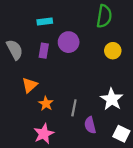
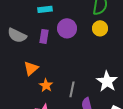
gray semicircle: (15, 50) -> (17, 35), turned 144
yellow circle: (113, 51) -> (100, 28), moved

